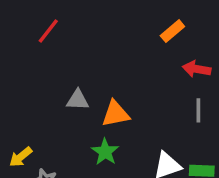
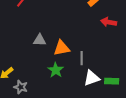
gray line: (198, 110) -> (82, 58), moved

